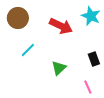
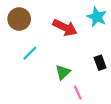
pink line: (88, 87) -> (78, 92), moved

